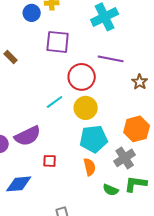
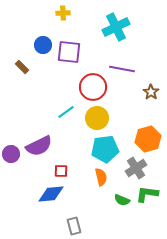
blue circle: (32, 13) -> (43, 45), moved
blue diamond: (19, 184) -> (51, 194), moved

